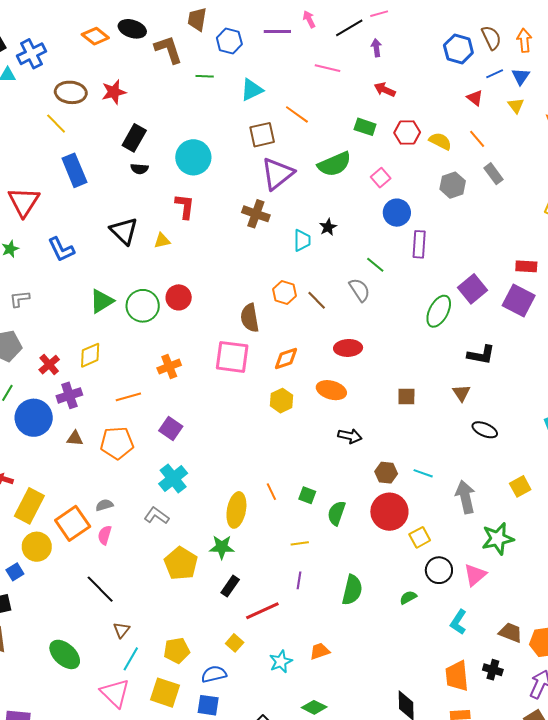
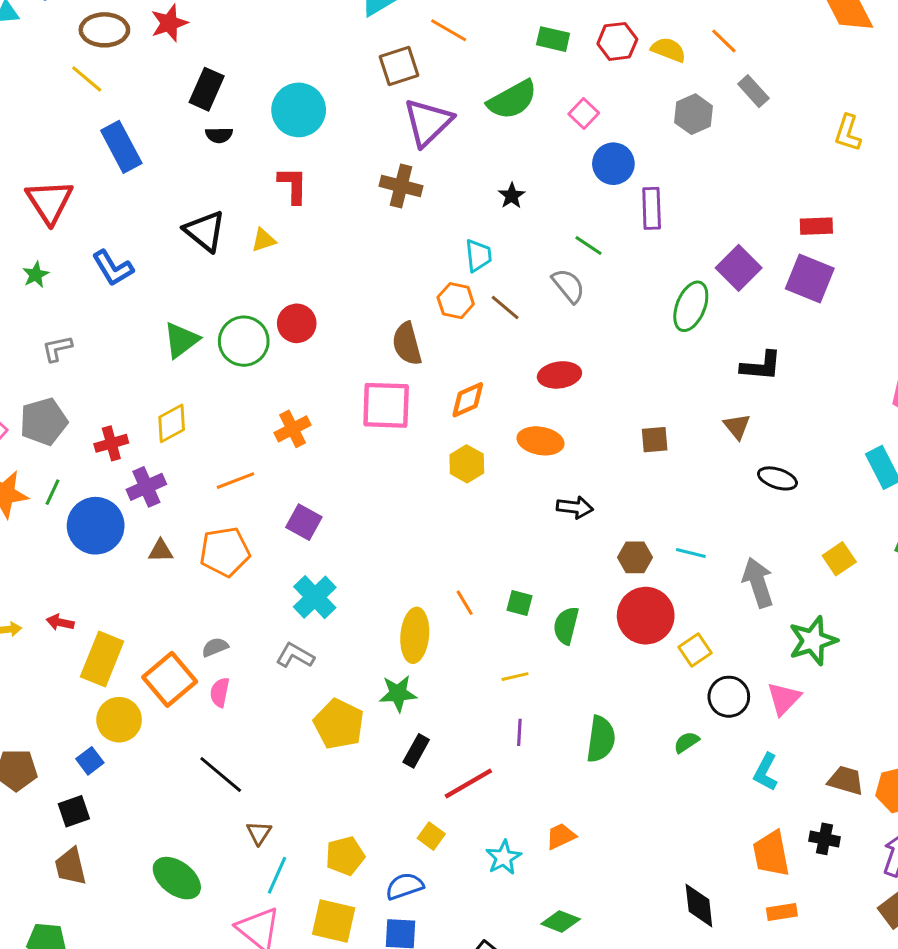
cyan trapezoid: (302, 240) -> (478, 256), moved
red cross: (49, 365) -> (111, 443), turned 30

